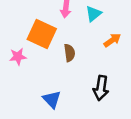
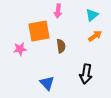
cyan triangle: (93, 14) -> (92, 15), moved
orange square: (42, 34) -> (39, 31), turned -35

